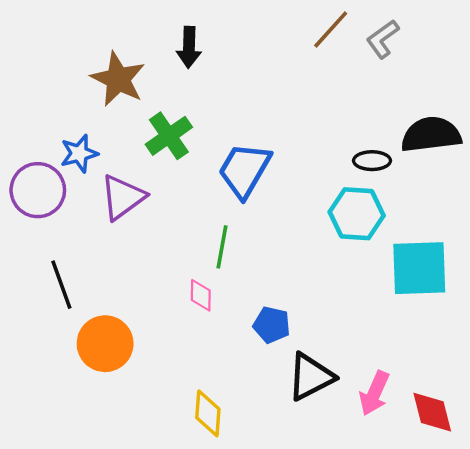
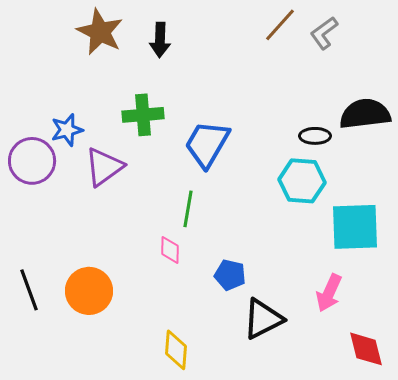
brown star: (118, 79) -> (100, 32), moved
green cross: (169, 136) -> (143, 115), turned 30
black line: (61, 285) -> (29, 290), moved
pink arrow: (374, 393) -> (329, 293), moved

